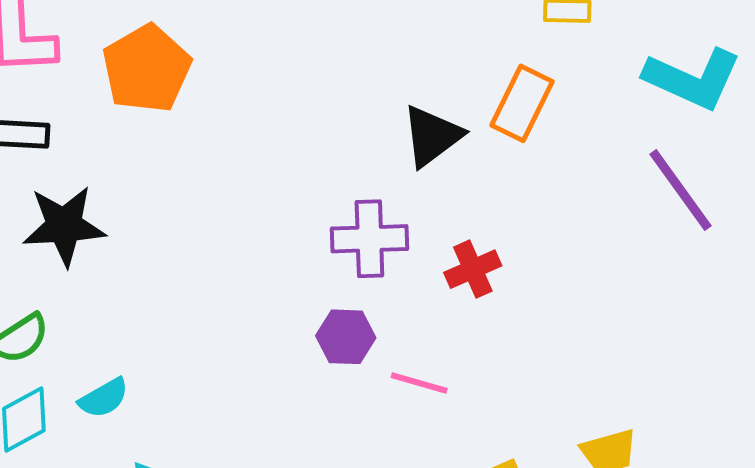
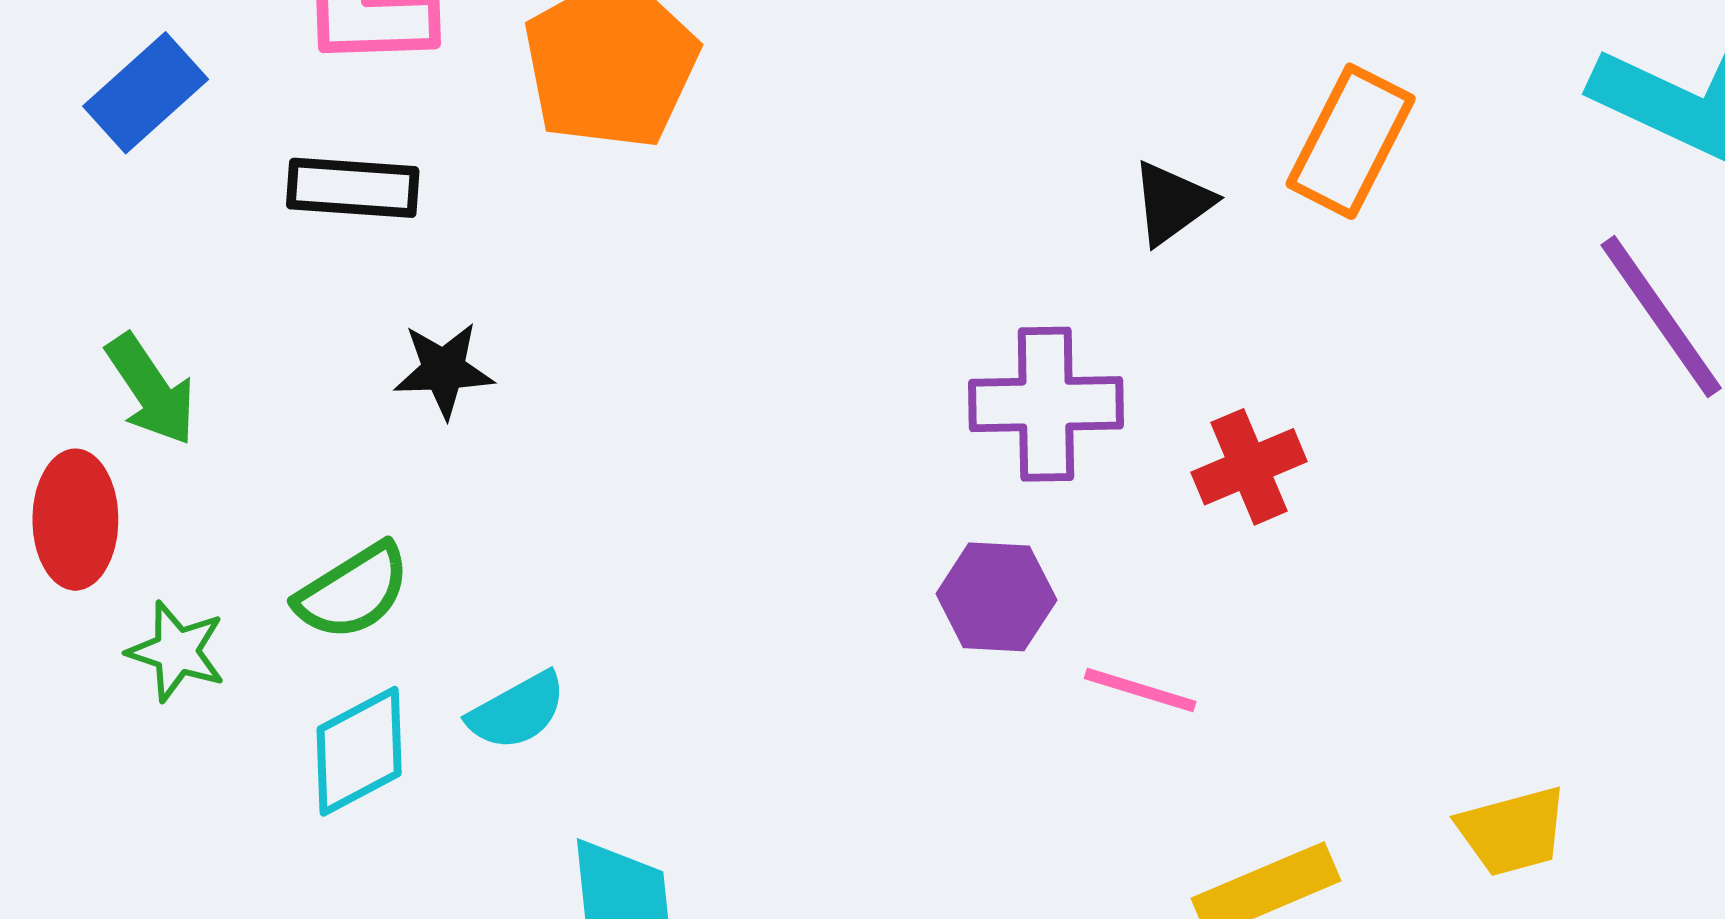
black triangle: (432, 136) -> (1172, 203), size x0.7
black star: (64, 226) -> (444, 370), size x0.6

